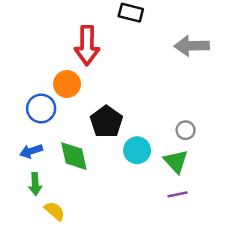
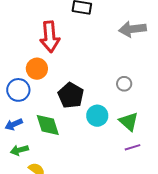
gray circle: (186, 130) -> (124, 84), moved
green arrow: (35, 184) -> (19, 150), turned 84

